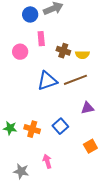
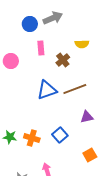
brown cross: (63, 51) -> (63, 60), turned 32
pink circle: (20, 52) -> (11, 61), moved
yellow semicircle: (82, 55) -> (82, 44), moved

